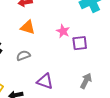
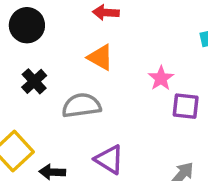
gray semicircle: (23, 56) -> (81, 105), size x1.5

